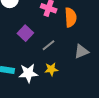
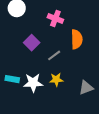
orange semicircle: (71, 17) -> (77, 39), moved
gray triangle: (81, 51) -> (86, 88), moved

